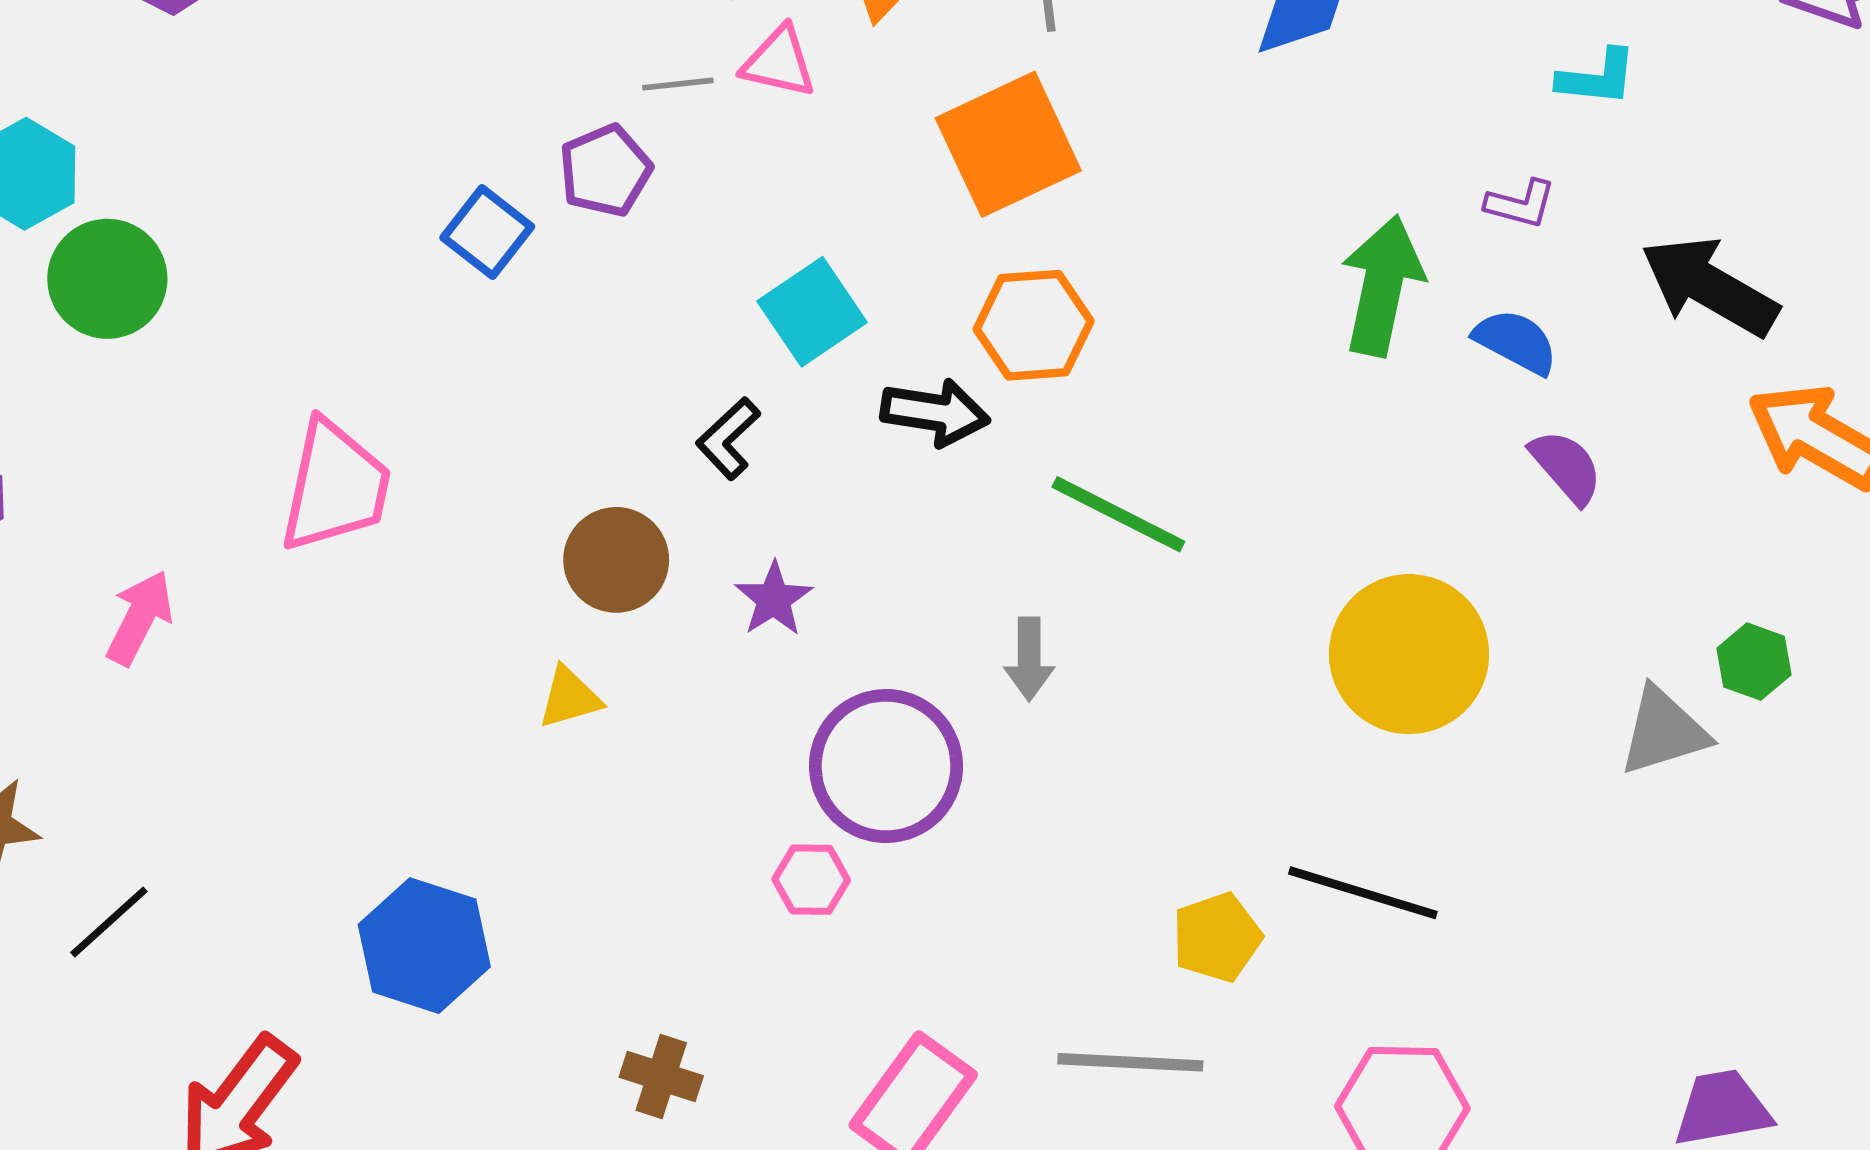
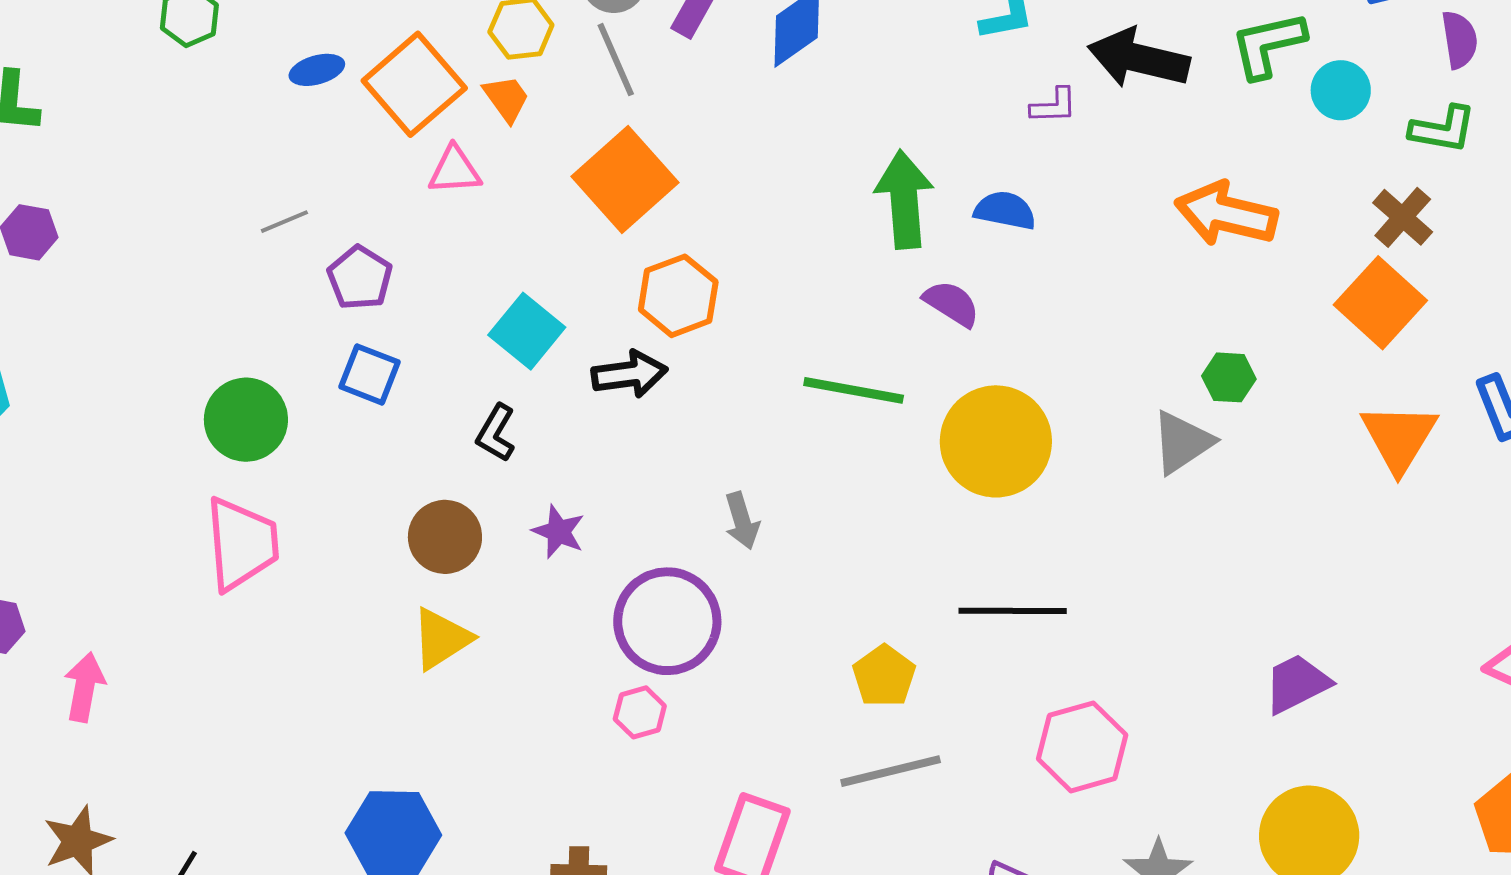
gray line: (678, 84) -> (284, 222), moved
purple L-shape: (1520, 204) -> (1054, 106), moved
blue square: (487, 232) -> (370, 374), moved
green circle: (107, 279) -> (246, 420), moved
black arrow: (1709, 286) -> (1139, 58), moved
purple semicircle: (1566, 467) -> (952, 304), moved
green line: (1118, 514) -> (854, 390), moved
pink arrow: (140, 618) -> (85, 687), moved
yellow triangle: (570, 698) -> (441, 639), size x1.4
yellow pentagon: (1217, 937) -> (884, 676), moved

